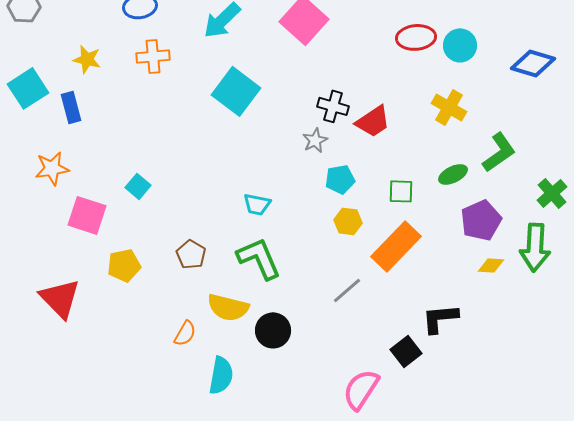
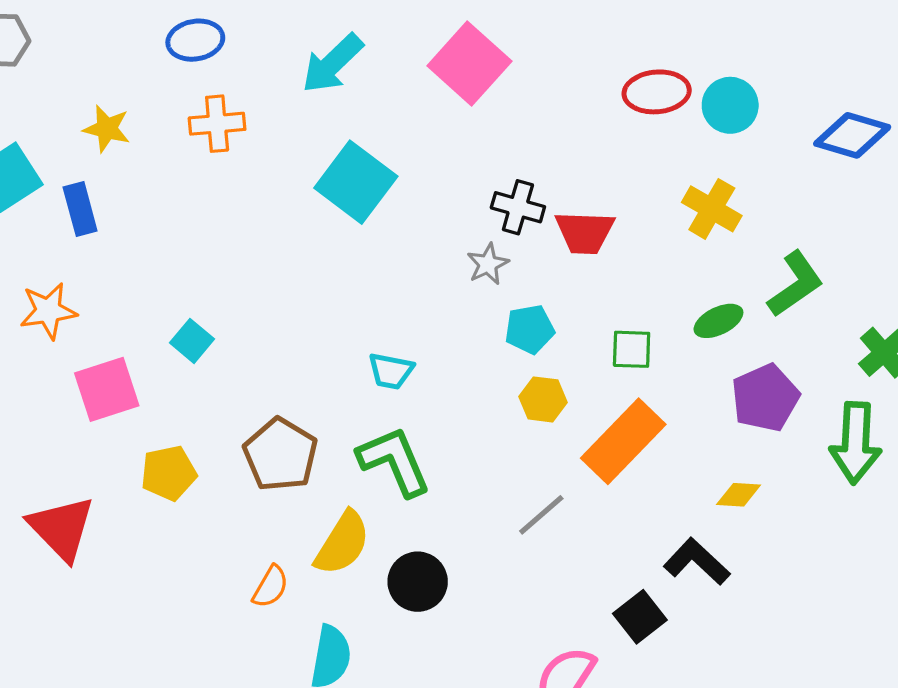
red trapezoid: (373, 121) -> (585, 232), turned 36
pink square: (87, 215) -> (107, 389), turned -36
brown pentagon: (191, 254) -> (281, 455), size x1.5
yellow diamond: (491, 265) -> (739, 495), moved
yellow semicircle: (228, 307) -> (342, 543), turned -72
black L-shape: (440, 318) -> (697, 562), turned 48

